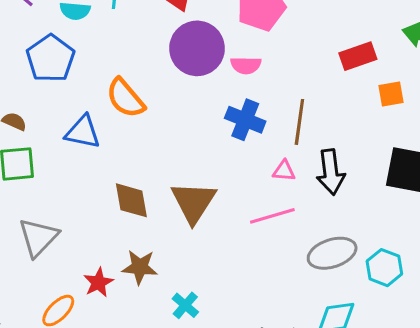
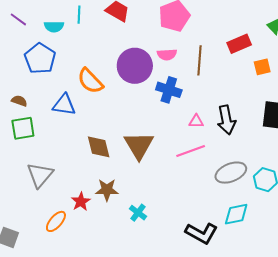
purple circle: (197, 48) -> (135, 66), moved
brown line: (299, 122) -> (199, 60), moved

